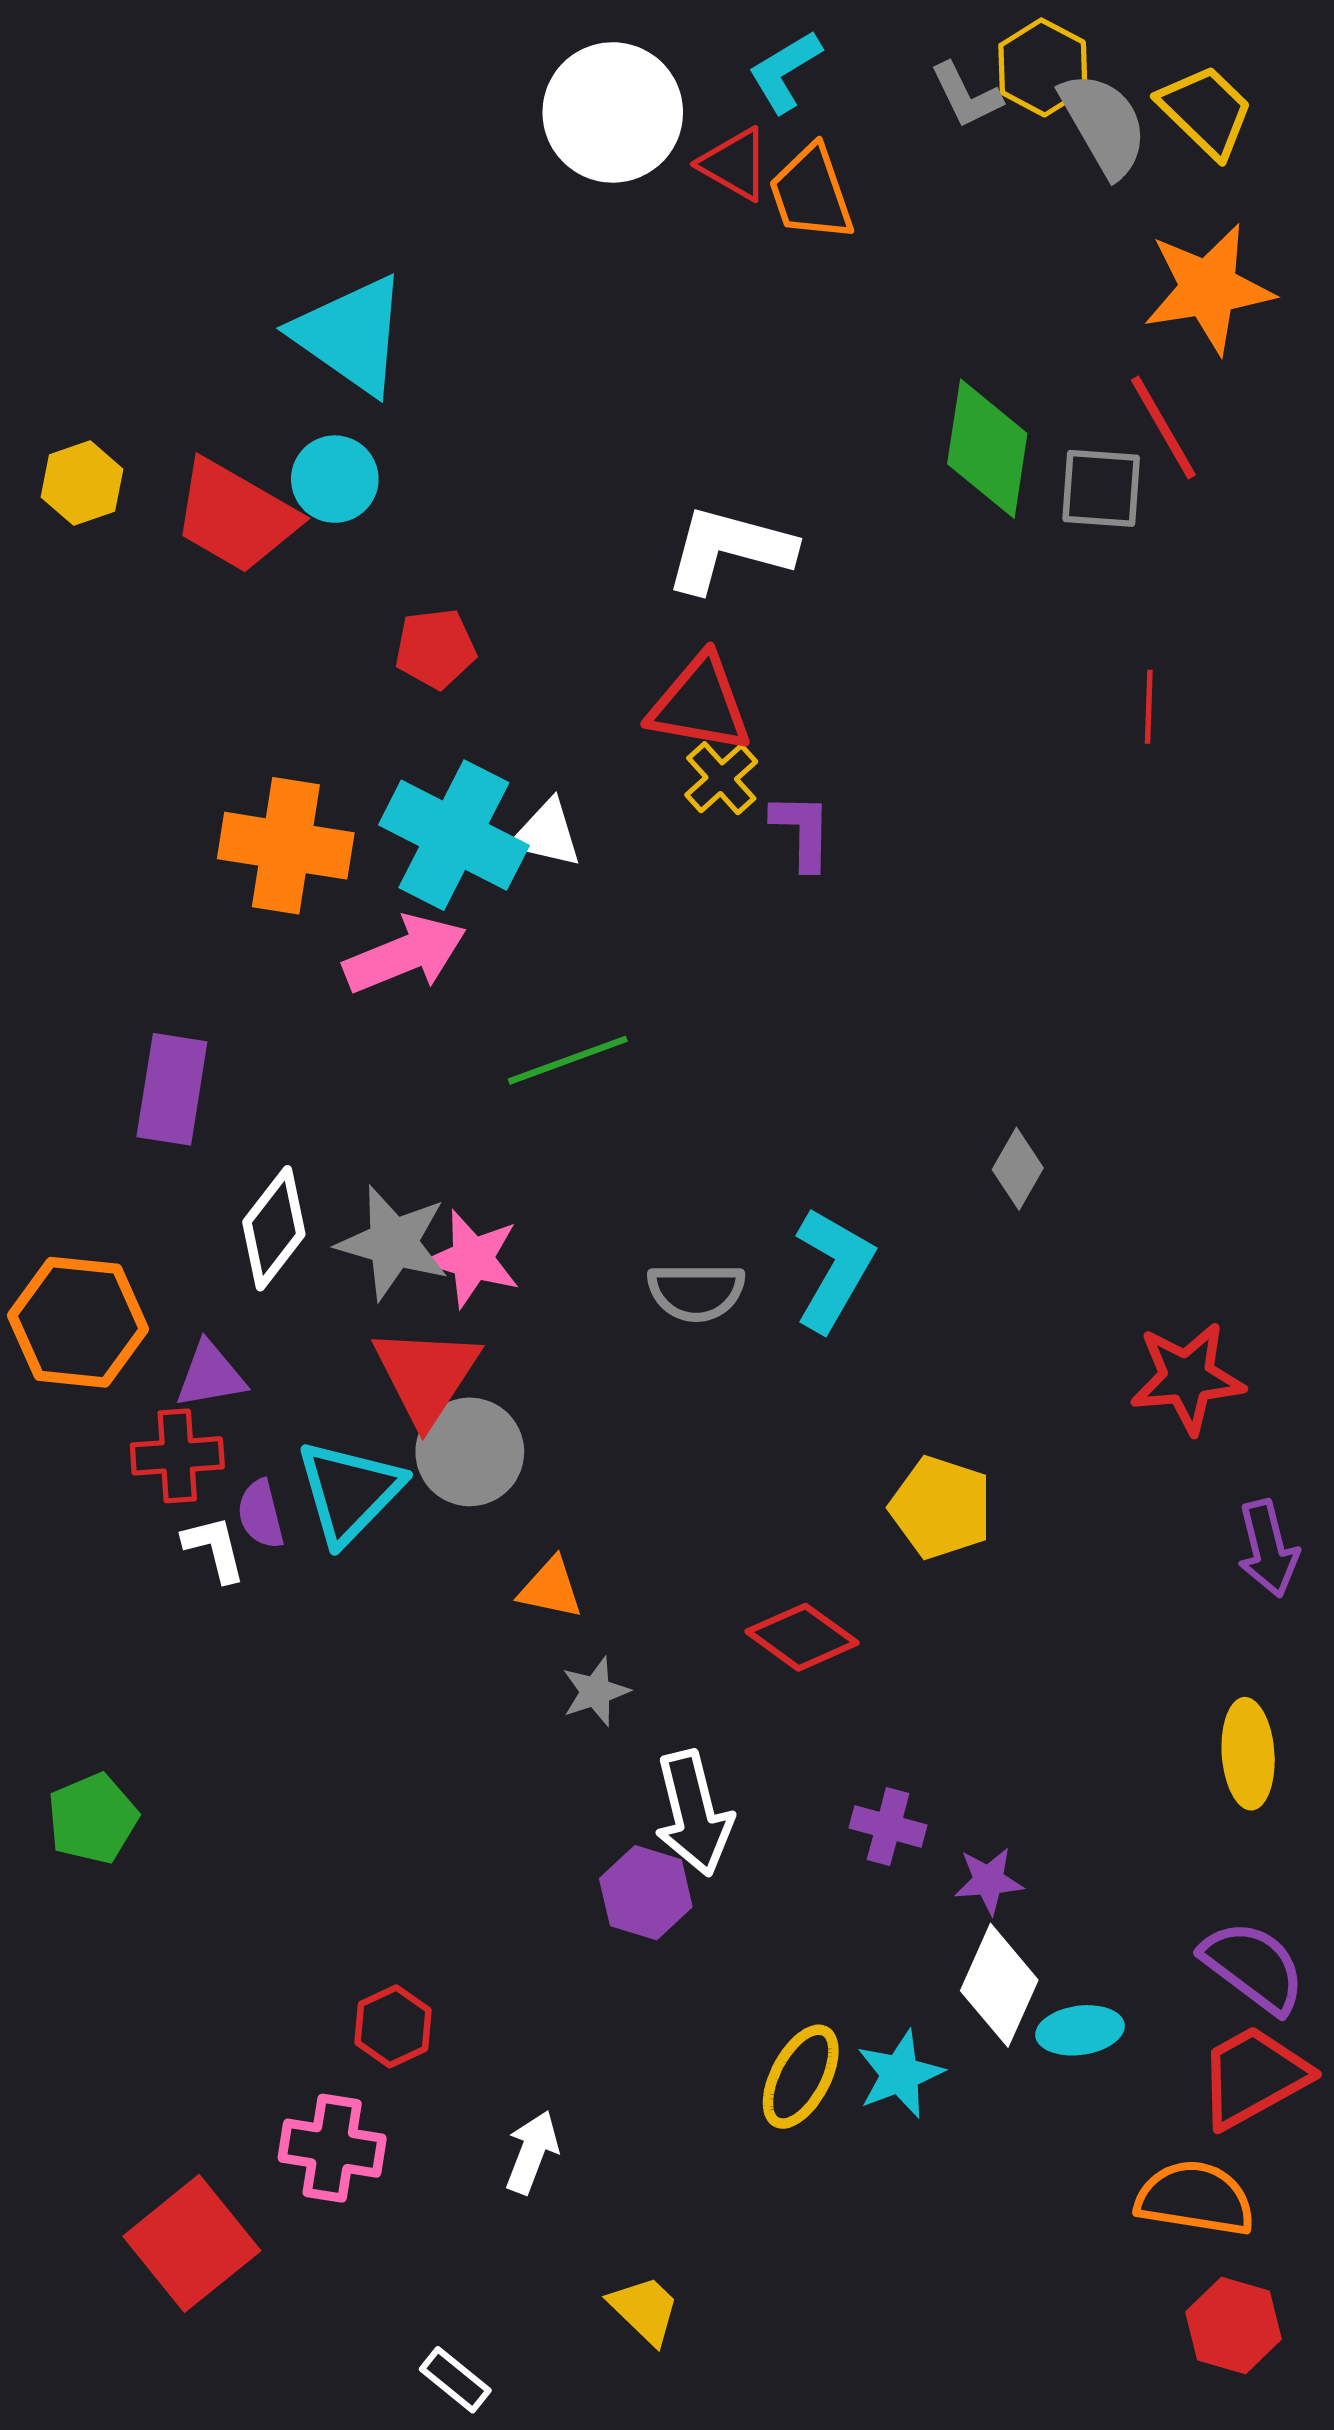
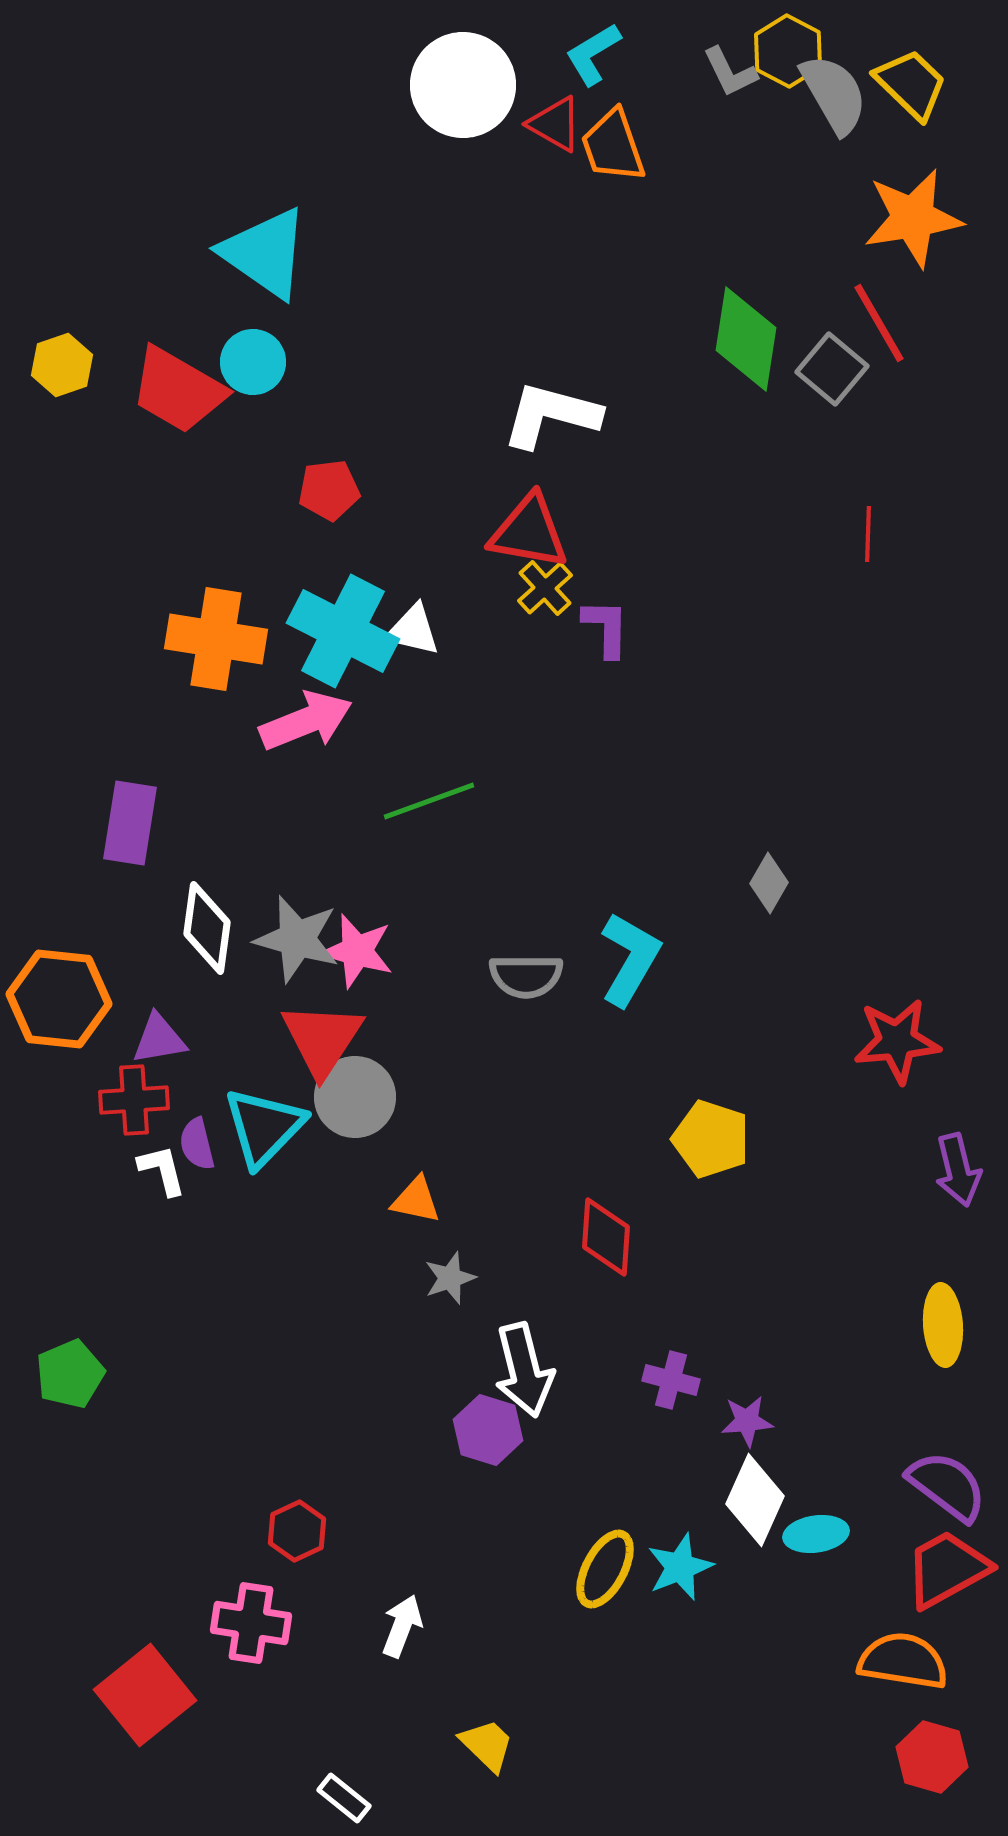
gray square: (1101, 488) -> (832, 369), turned 36
white diamond: (274, 1228) -> (207, 928), turned -30
red diamond: (802, 1637) -> (606, 1237), turned 58

